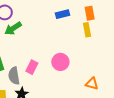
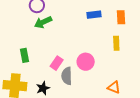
yellow rectangle: (87, 30) -> (116, 43), moved
gray semicircle: (14, 76) -> (67, 76), moved

